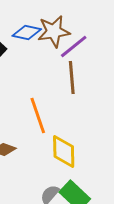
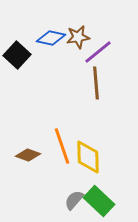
brown star: (54, 32) -> (78, 37), size x0.7
orange line: (38, 116) -> (62, 146), moved

